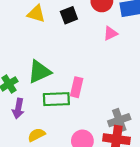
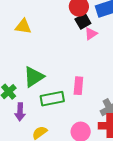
black square: (69, 15) -> (83, 21), moved
pink rectangle: (77, 87) -> (78, 86), moved

